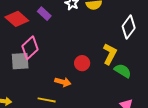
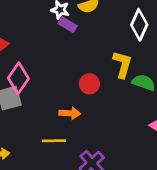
purple rectangle: (44, 14) -> (68, 25), moved

